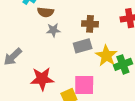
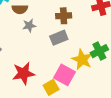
yellow star: (106, 56) -> (82, 59), moved
pink square: (84, 85) -> (65, 75), turned 35

